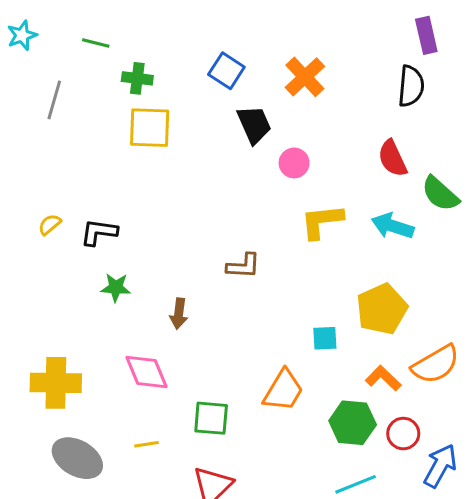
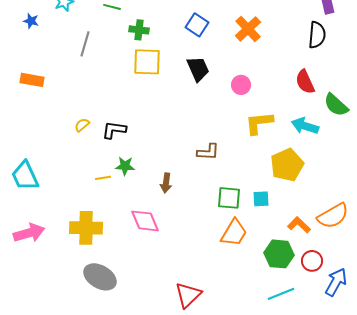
black trapezoid: (254, 125) -> (198, 69), moved
yellow pentagon: (382, 309) -> (287, 165), moved
green square: (211, 418) -> (229, 198), moved
yellow line: (147, 444) -> (103, 178), moved

